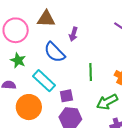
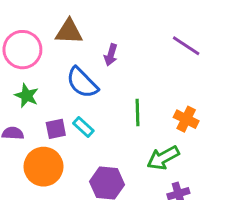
cyan rectangle: (44, 81) -> (83, 127), moved, size x0.6
purple square: (66, 96) -> (56, 129), moved

